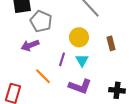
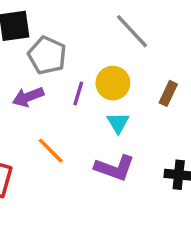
brown rectangle: (111, 43) -> (168, 93), turned 40
purple line: (62, 59) -> (78, 93), moved

